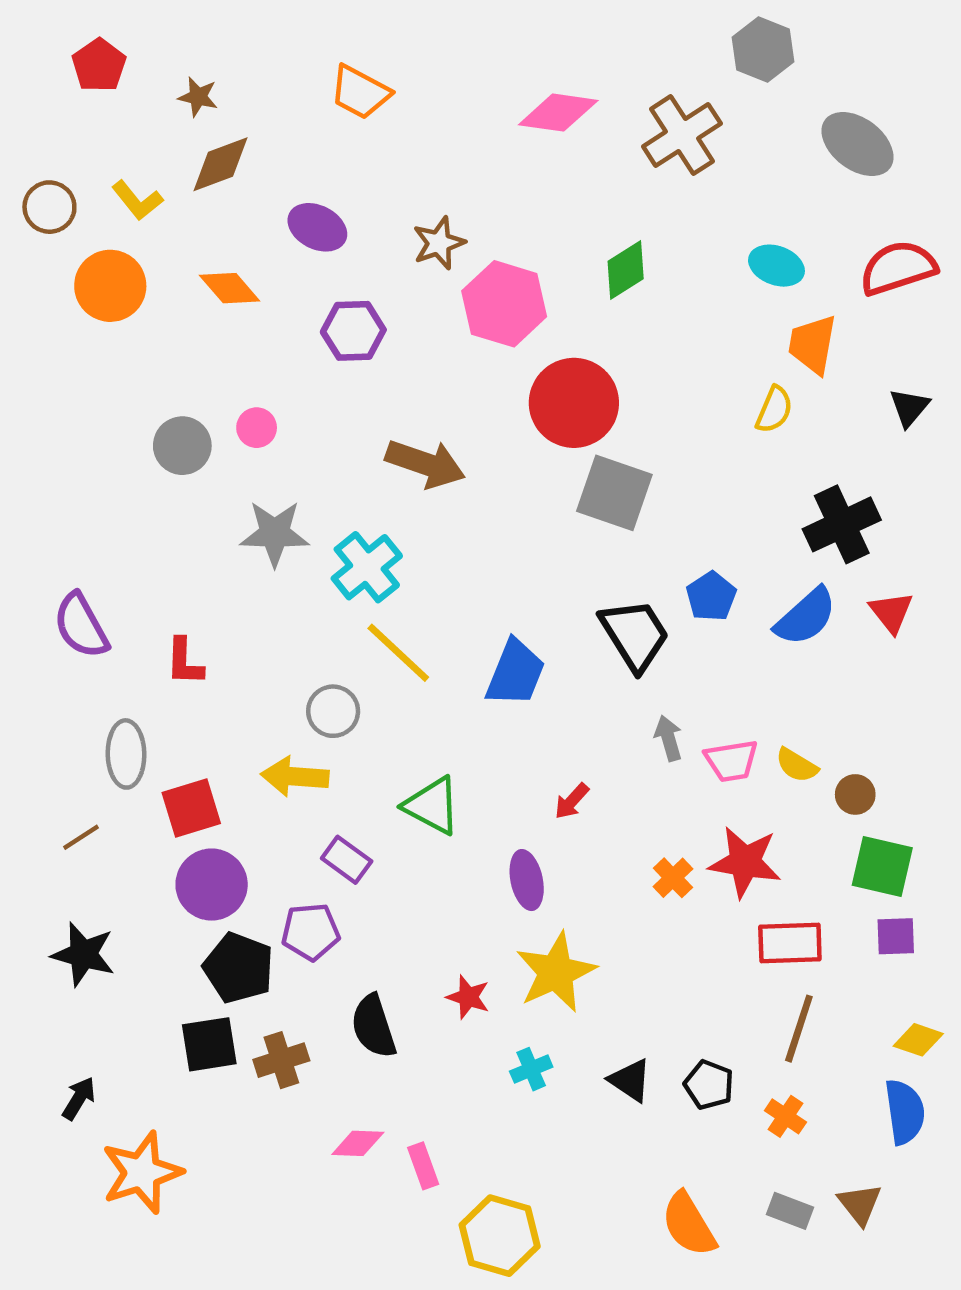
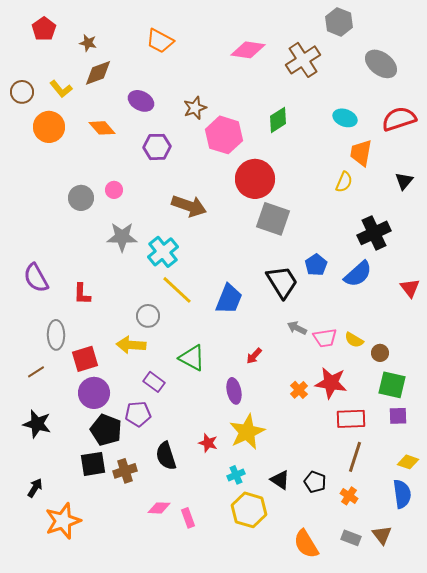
red triangle: (891, 612) -> (410, 288), moved
gray arrow: (668, 738) -> (297, 328), turned -48
yellow hexagon: (500, 1236) -> (249, 510), moved

